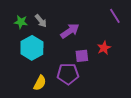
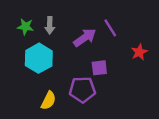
purple line: (115, 16) -> (110, 28), moved
gray arrow: (41, 21) -> (50, 25), turned 40
red star: (104, 48) -> (139, 52), moved

